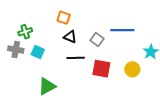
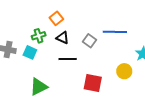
orange square: (64, 18) -> (56, 18), turned 32
green cross: (25, 32) -> (39, 36), moved
red square: (101, 69) -> (93, 83), moved

